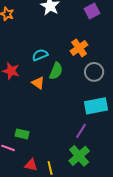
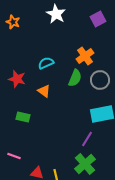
green semicircle: (56, 71) -> (75, 78), moved
green rectangle: (22, 134) -> (23, 117), moved

